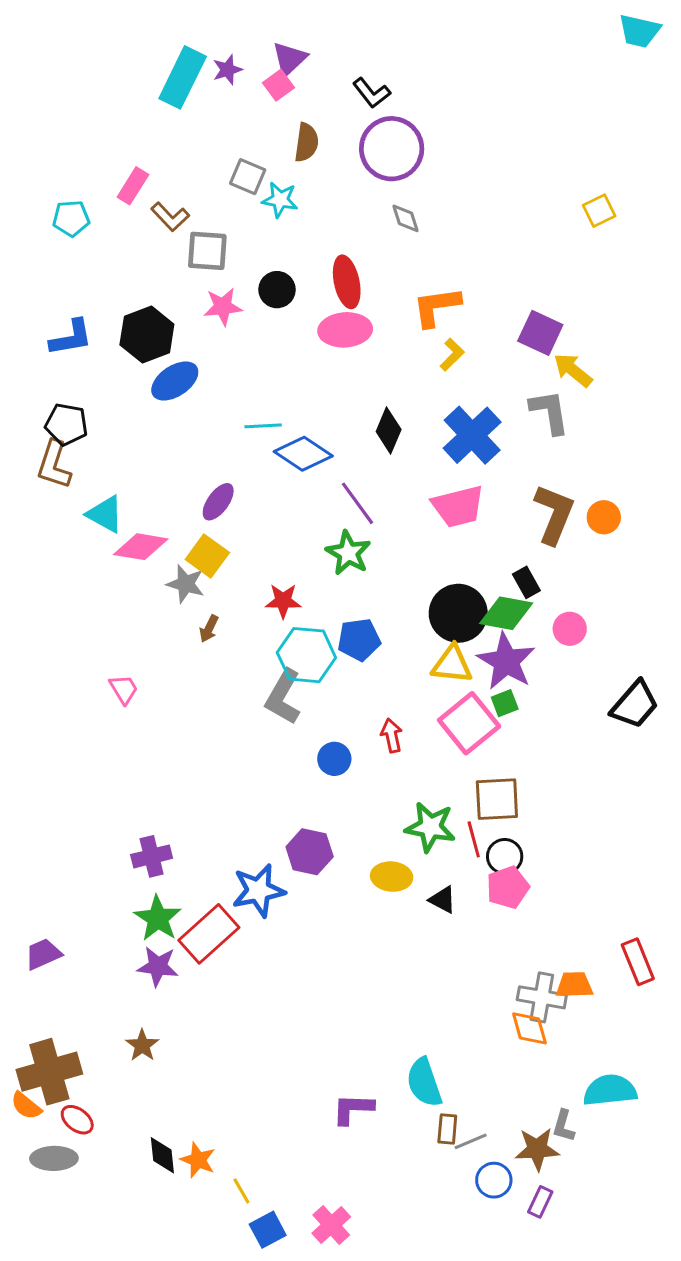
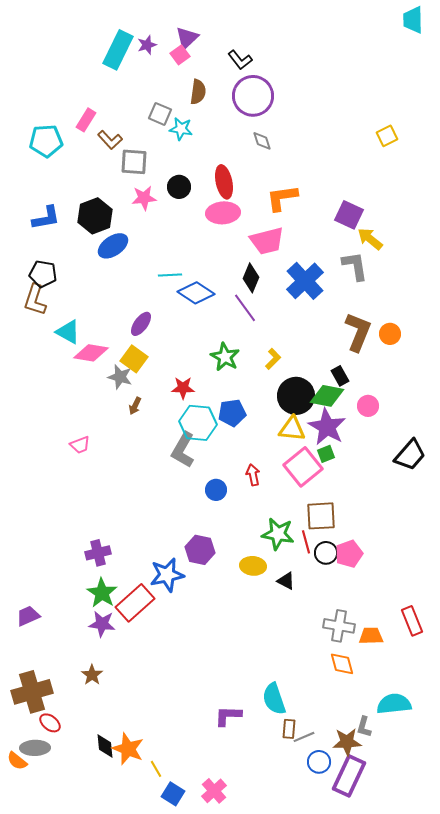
cyan trapezoid: (639, 31) -> (413, 20), turned 76
cyan pentagon: (71, 218) -> (46, 141), size x1.4
yellow L-shape: (452, 355) -> (273, 359), moved
purple line: (358, 503) -> (245, 308), moved
pink trapezoid: (458, 506) -> (267, 241), moved
pink trapezoid: (124, 689) -> (80, 445), turned 100
pink pentagon: (508, 887) -> (349, 554), moved
gray cross: (542, 997) -> (339, 626), moved
orange semicircle: (26, 1106) -> (17, 761), moved
orange star: (198, 1160) -> (128, 749), size x1.4
purple rectangle: (540, 1202) -> (349, 776), size x2.0
blue square: (268, 1230) -> (173, 794), turned -30

